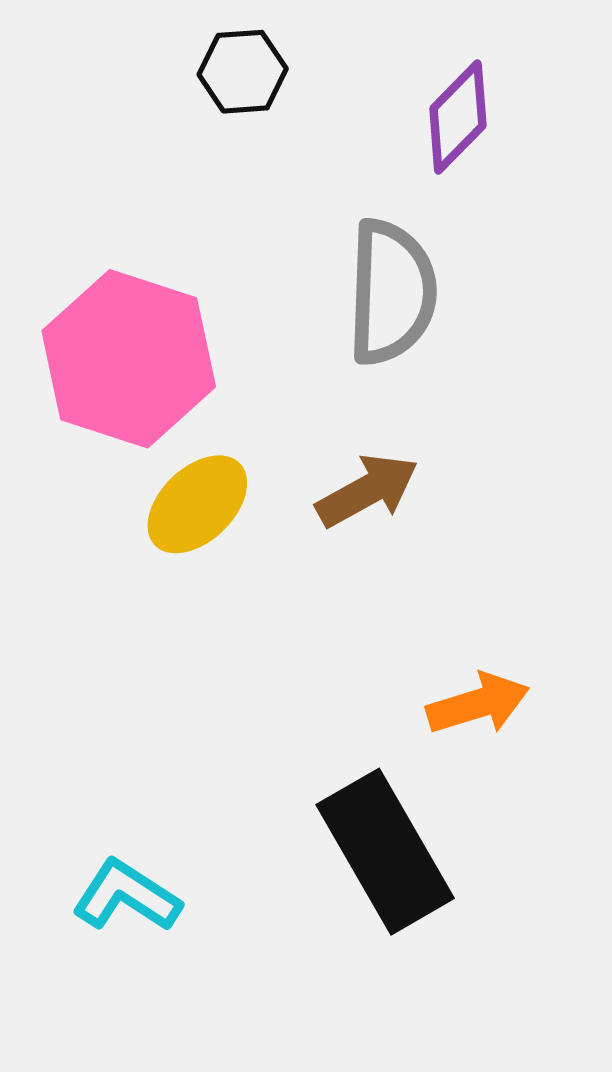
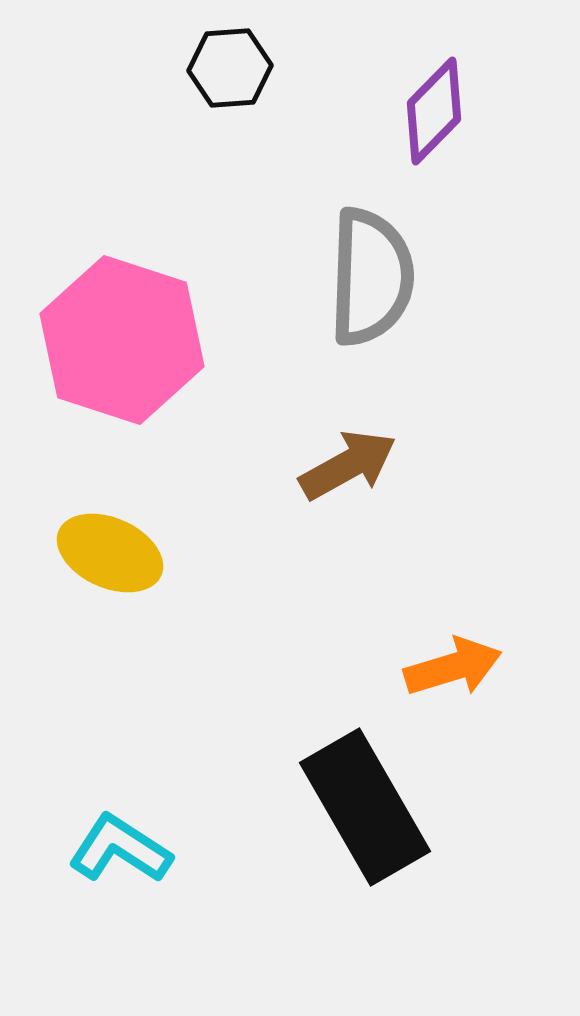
yellow ellipse: (197, 504) -> (110, 553), moved, turned 68

